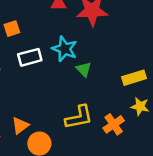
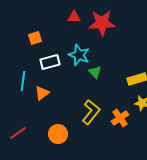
yellow L-shape: (79, 117) -> (91, 112), turned -40
orange triangle: (20, 126) -> (42, 93), moved

